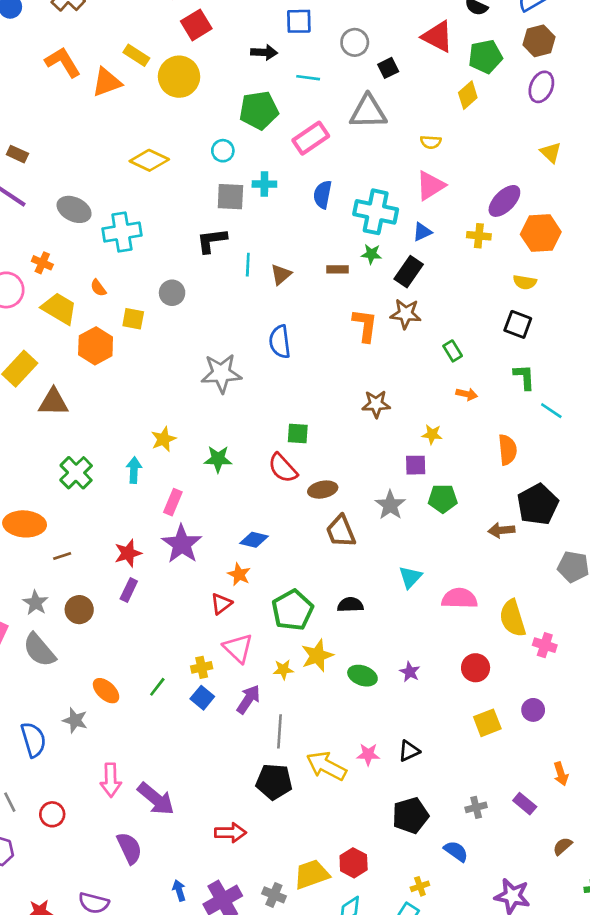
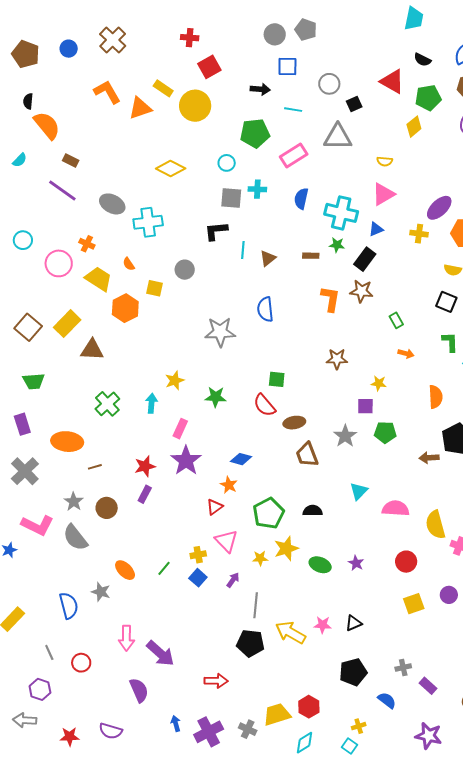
purple arrow: (248, 699) -> (233, 580), size x0.7
purple rectangle: (525, 804) -> (428, 686), moved

